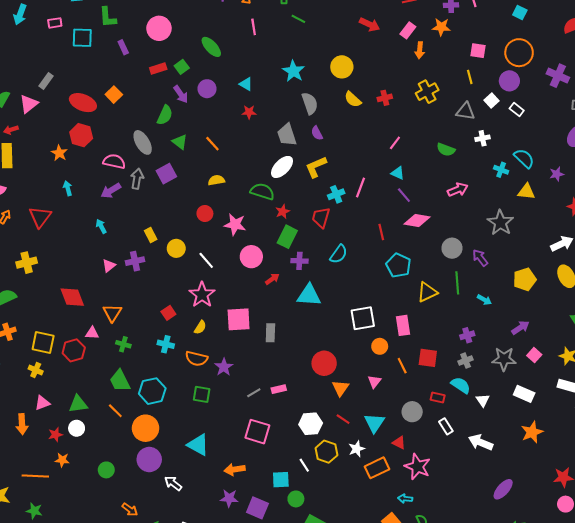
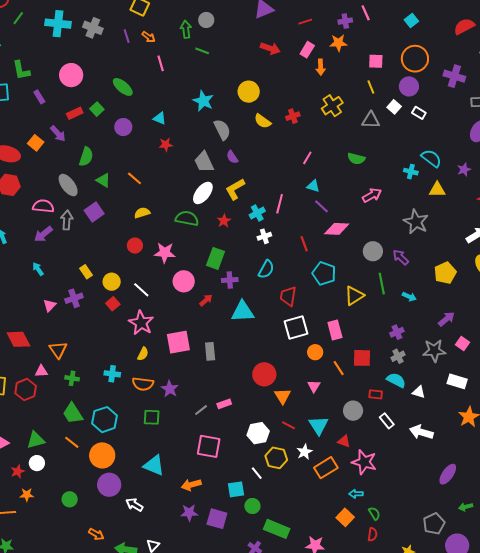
cyan square: (520, 12) -> (411, 20), turned 32
purple arrow: (181, 94) -> (58, 134), moved
white cross: (483, 138) -> (264, 236), moved
red star: (283, 212) -> (224, 221), moved
red trapezoid: (321, 217) -> (288, 296), moved
red square: (168, 313) -> (113, 304), moved
white triangle: (483, 400) -> (419, 392), turned -32

